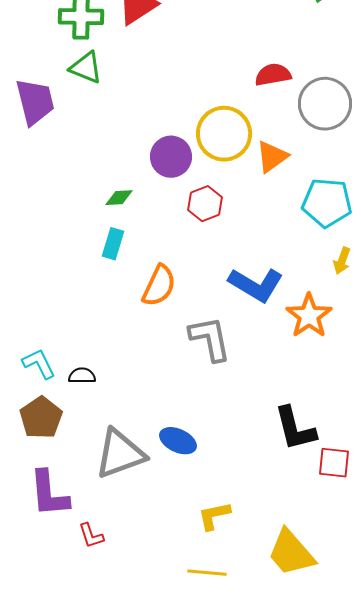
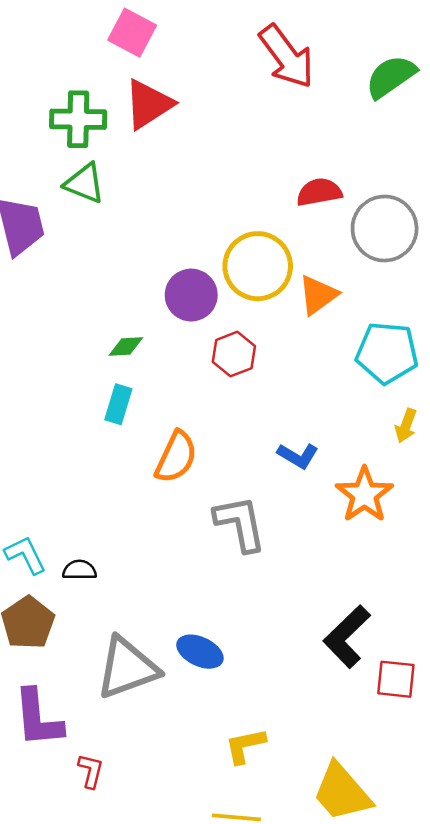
blue L-shape: (256, 285) -> (298, 456), size x0.6
black L-shape: (295, 429) -> (347, 637), turned 60
red L-shape: (91, 536) -> (91, 771), turned -148

